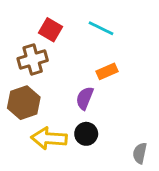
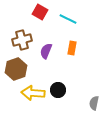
red square: (50, 30) -> (40, 12), moved
orange rectangle: (107, 71) -> (72, 48), turned -56
purple semicircle: (85, 98) -> (46, 51), moved

